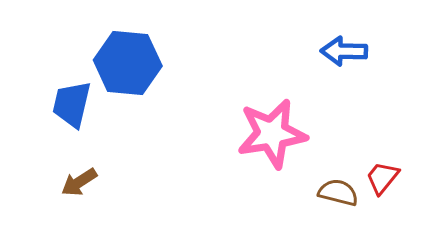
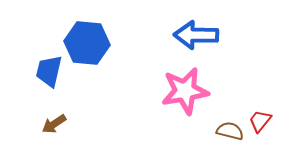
blue arrow: (344, 51) -> (196, 35), moved, size x1.4

